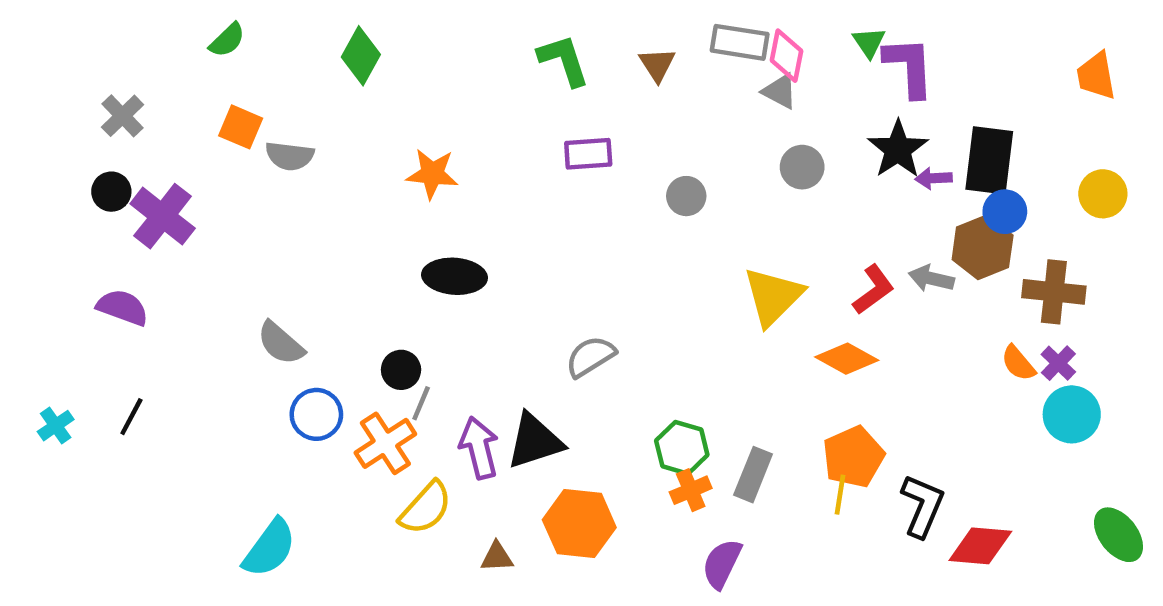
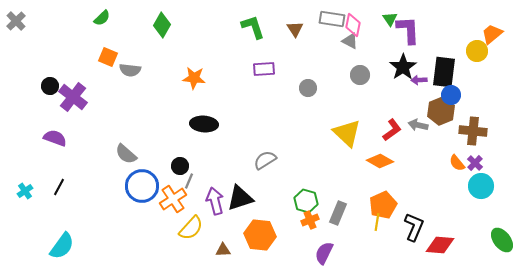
orange trapezoid: (1096, 76) -> (492, 34), turned 60
gray cross: (122, 116) -> (16, 21), moved
yellow circle: (1103, 194) -> (477, 51), moved
yellow triangle: (773, 296) -> (347, 133), turned -32
blue circle: (316, 414) -> (142, 186), size x1.4
cyan semicircle: (270, 548) -> (62, 246), moved

